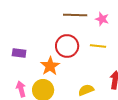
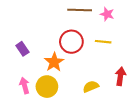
purple rectangle: (19, 53) -> (22, 49), turned 48

